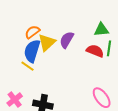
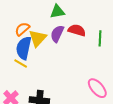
green triangle: (101, 30) -> (57, 12), moved
red semicircle: (95, 51) -> (77, 30), moved

